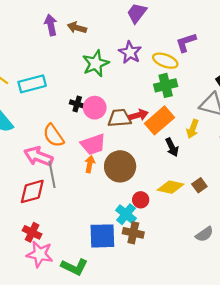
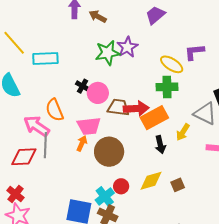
purple star: (130, 52) -> (127, 47), moved
red arrow: (139, 115) -> (136, 109), size x1.4
yellow diamond: (171, 187) -> (151, 181), turned -40

